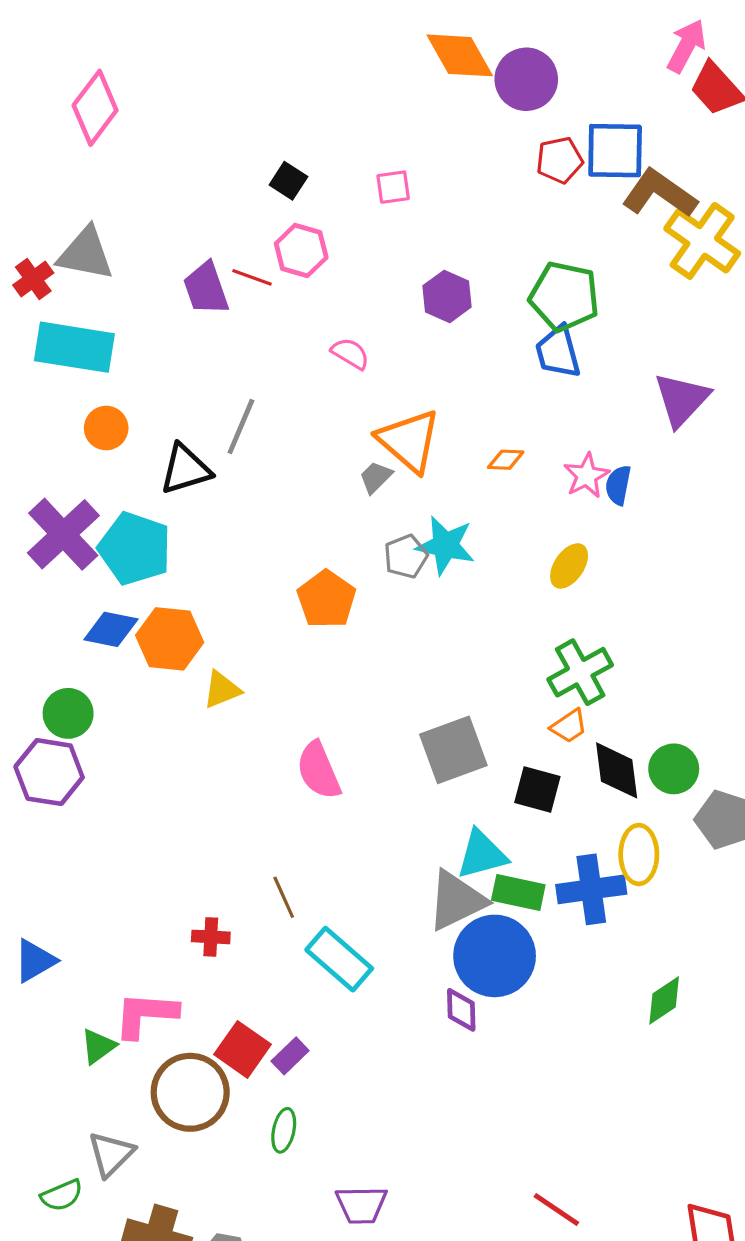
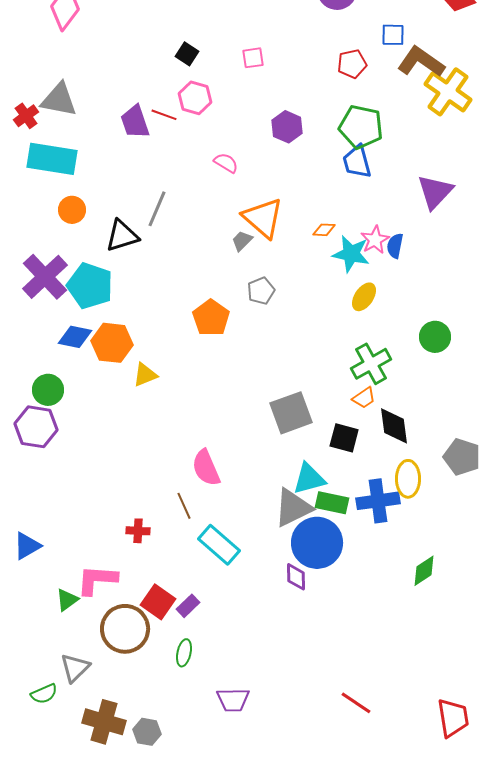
blue square: (615, 151) -> (393, 35), size x0.6
red pentagon: (560, 160) -> (352, 64), moved
cyan star: (445, 545) -> (351, 254), moved
green circle: (674, 769) -> (435, 337), moved
pink semicircle: (319, 770) -> (206, 468), moved

